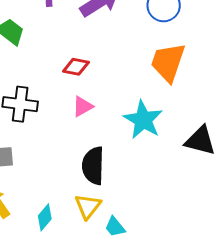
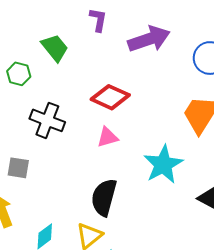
red diamond: (76, 67) -> (110, 97), size x1.4

